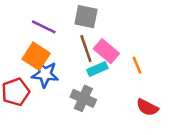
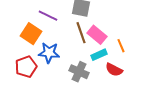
orange square: (36, 56) -> (31, 34), moved
cyan rectangle: (97, 69) -> (99, 55), moved
red semicircle: (147, 107) -> (114, 70), moved

